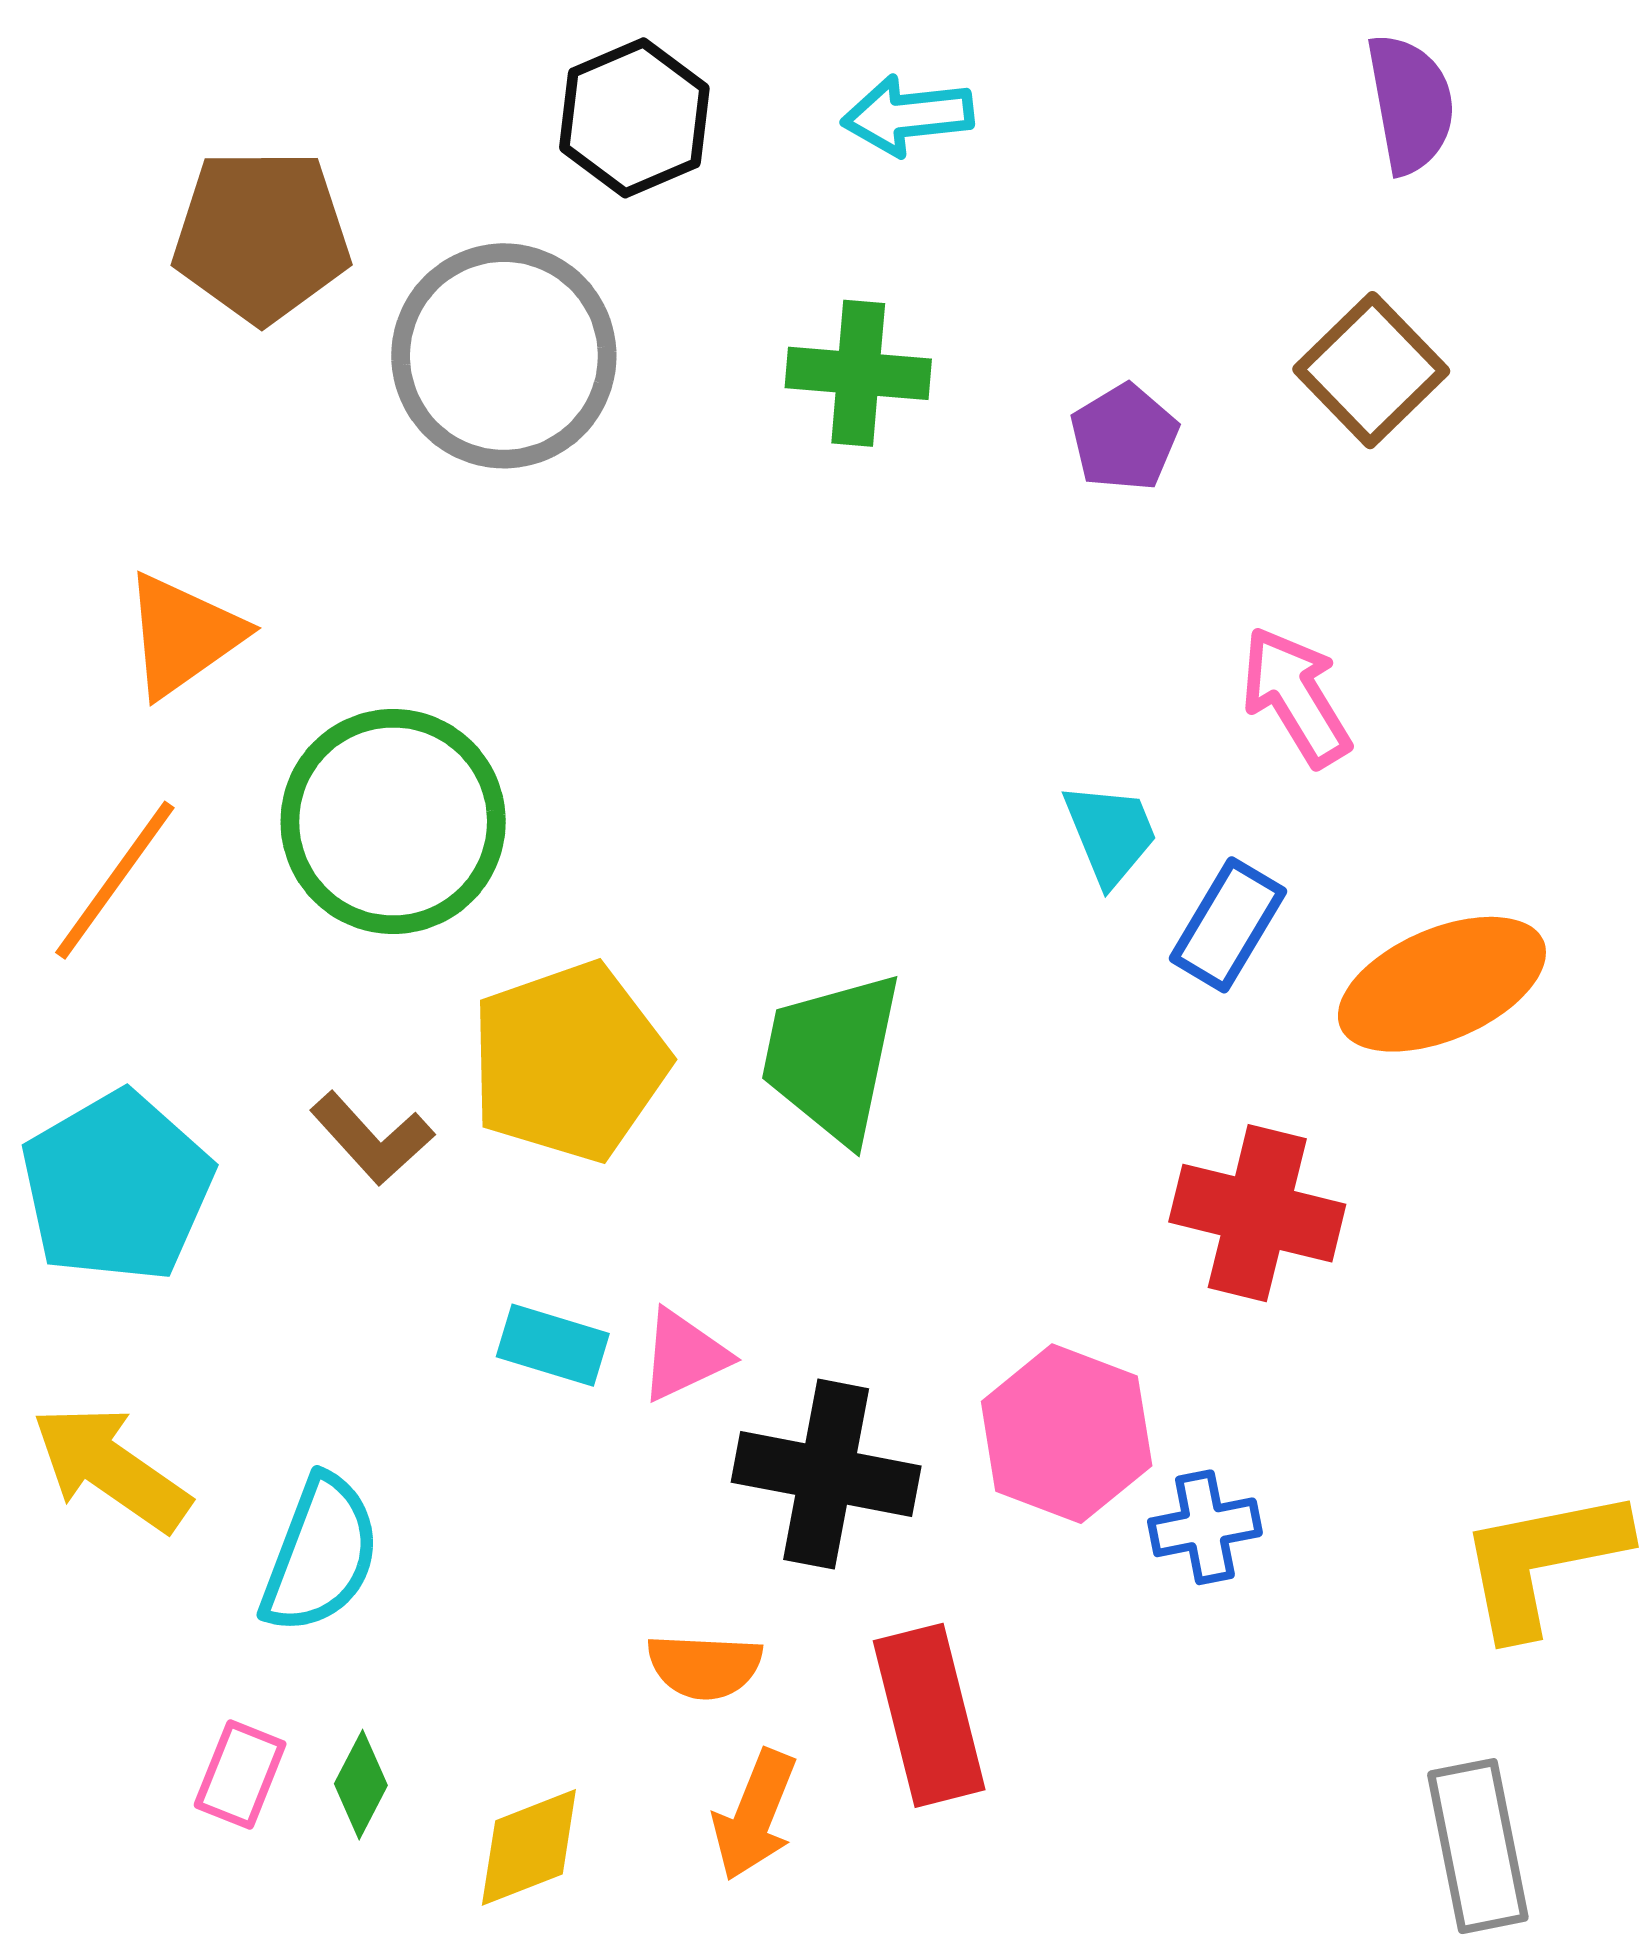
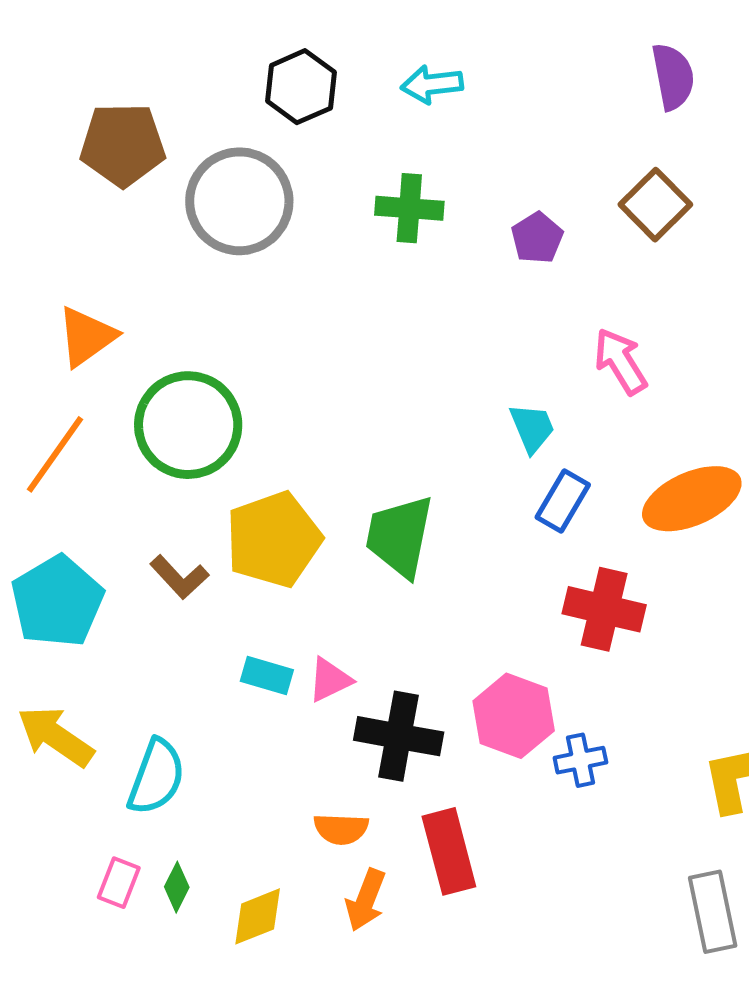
blue rectangle: (1228, 925) -> (563, 501), moved

